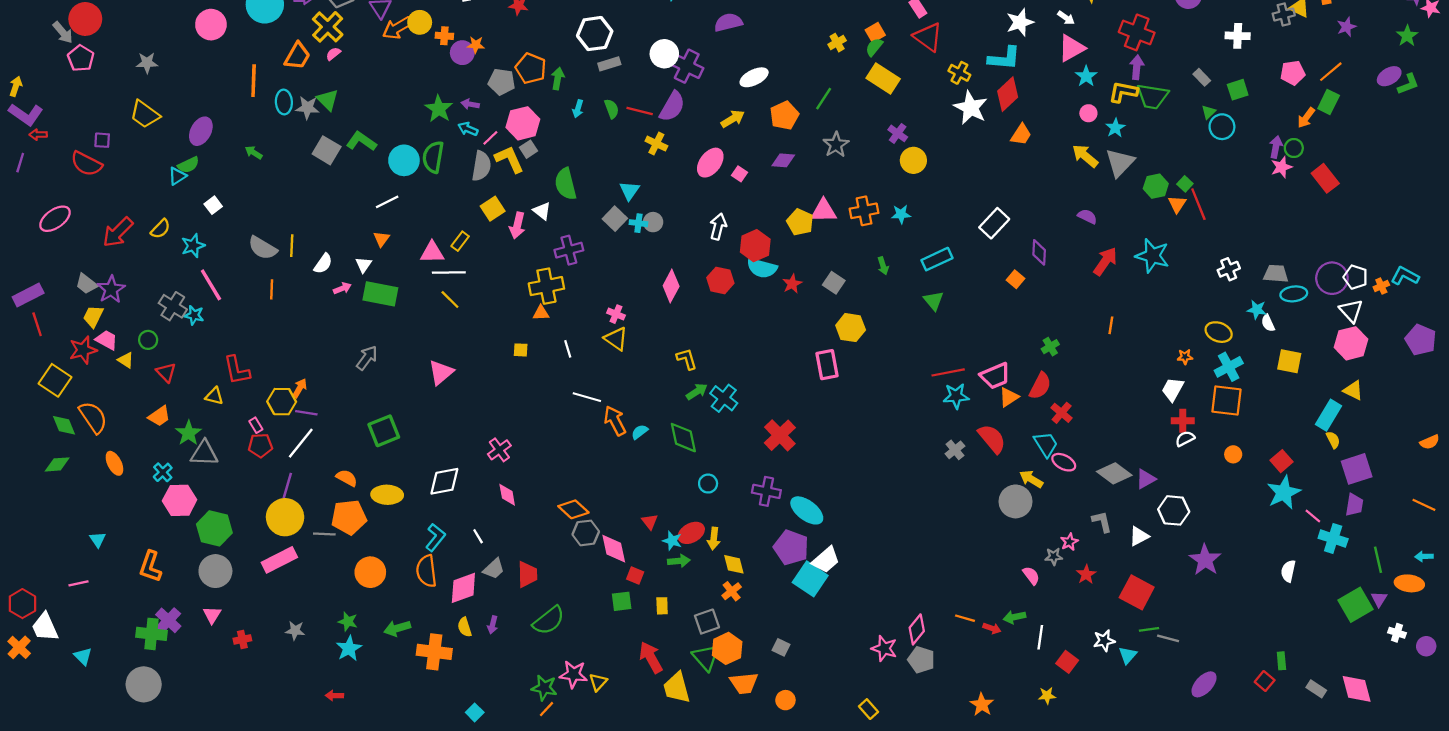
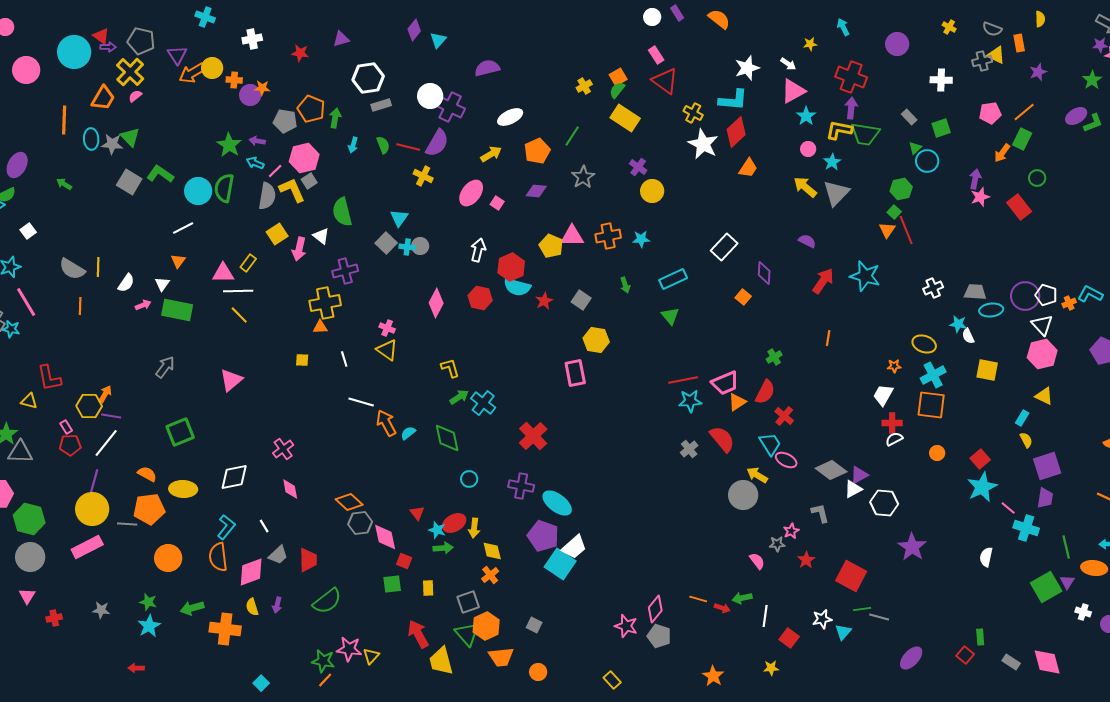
green circle: (1294, 148) -> (1037, 178), moved
green hexagon: (1156, 186) -> (901, 189), moved
cyan rectangle: (1329, 415) -> (1022, 418), size x0.6
white triangle: (1139, 536) -> (853, 489), moved

